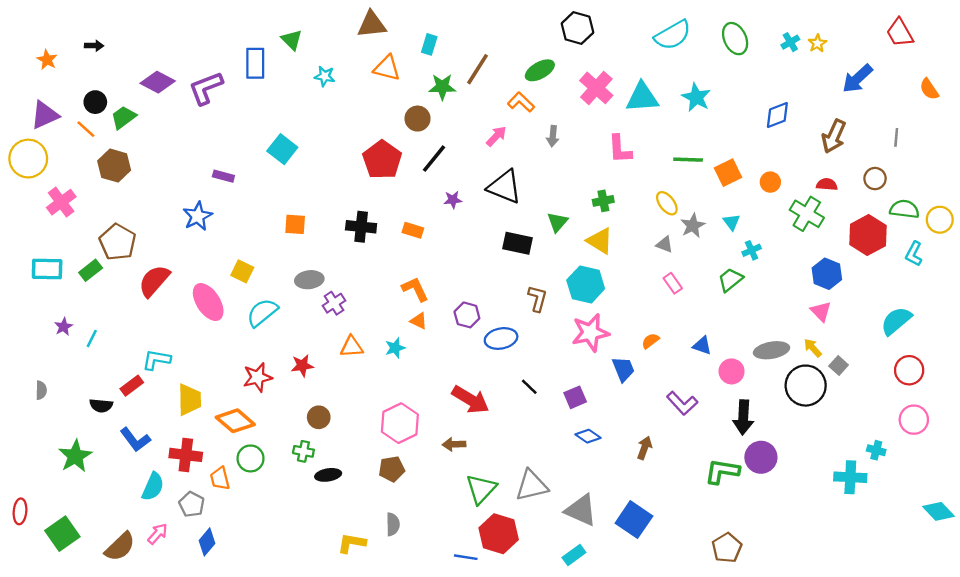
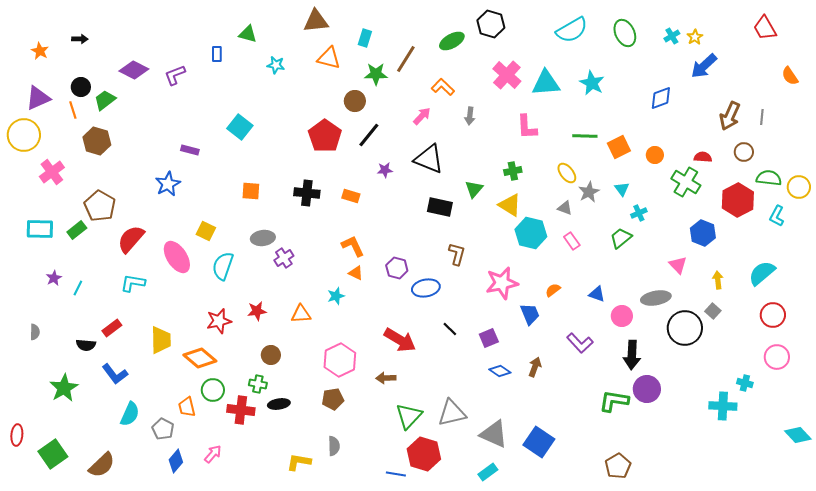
green triangle: (292, 40) -> (248, 34), turned -30
blue rectangle: (255, 63) -> (217, 54), size x0.6
green ellipse: (540, 70) -> (452, 41), moved
blue arrow: (857, 79) -> (704, 66), moved
purple L-shape: (206, 88) -> (175, 75), size x0.7
orange line: (86, 129) -> (73, 110), turned 30
brown arrow: (834, 136) -> (730, 116), moved
cyan hexagon: (586, 284) -> (531, 233), moved
pink triangle: (821, 311) -> (678, 265), moved
cyan semicircle: (262, 313) -> (223, 266), turned -32
orange triangle: (352, 347) -> (301, 314), moved
yellow arrow: (813, 348) -> (718, 280), moved, turned 36
cyan L-shape: (156, 360) -> (133, 283), moved
brown arrow: (645, 448) -> (535, 367), moved
red cross: (186, 455) -> (241, 410), moved
pink arrow: (158, 534) -> (213, 454), moved

